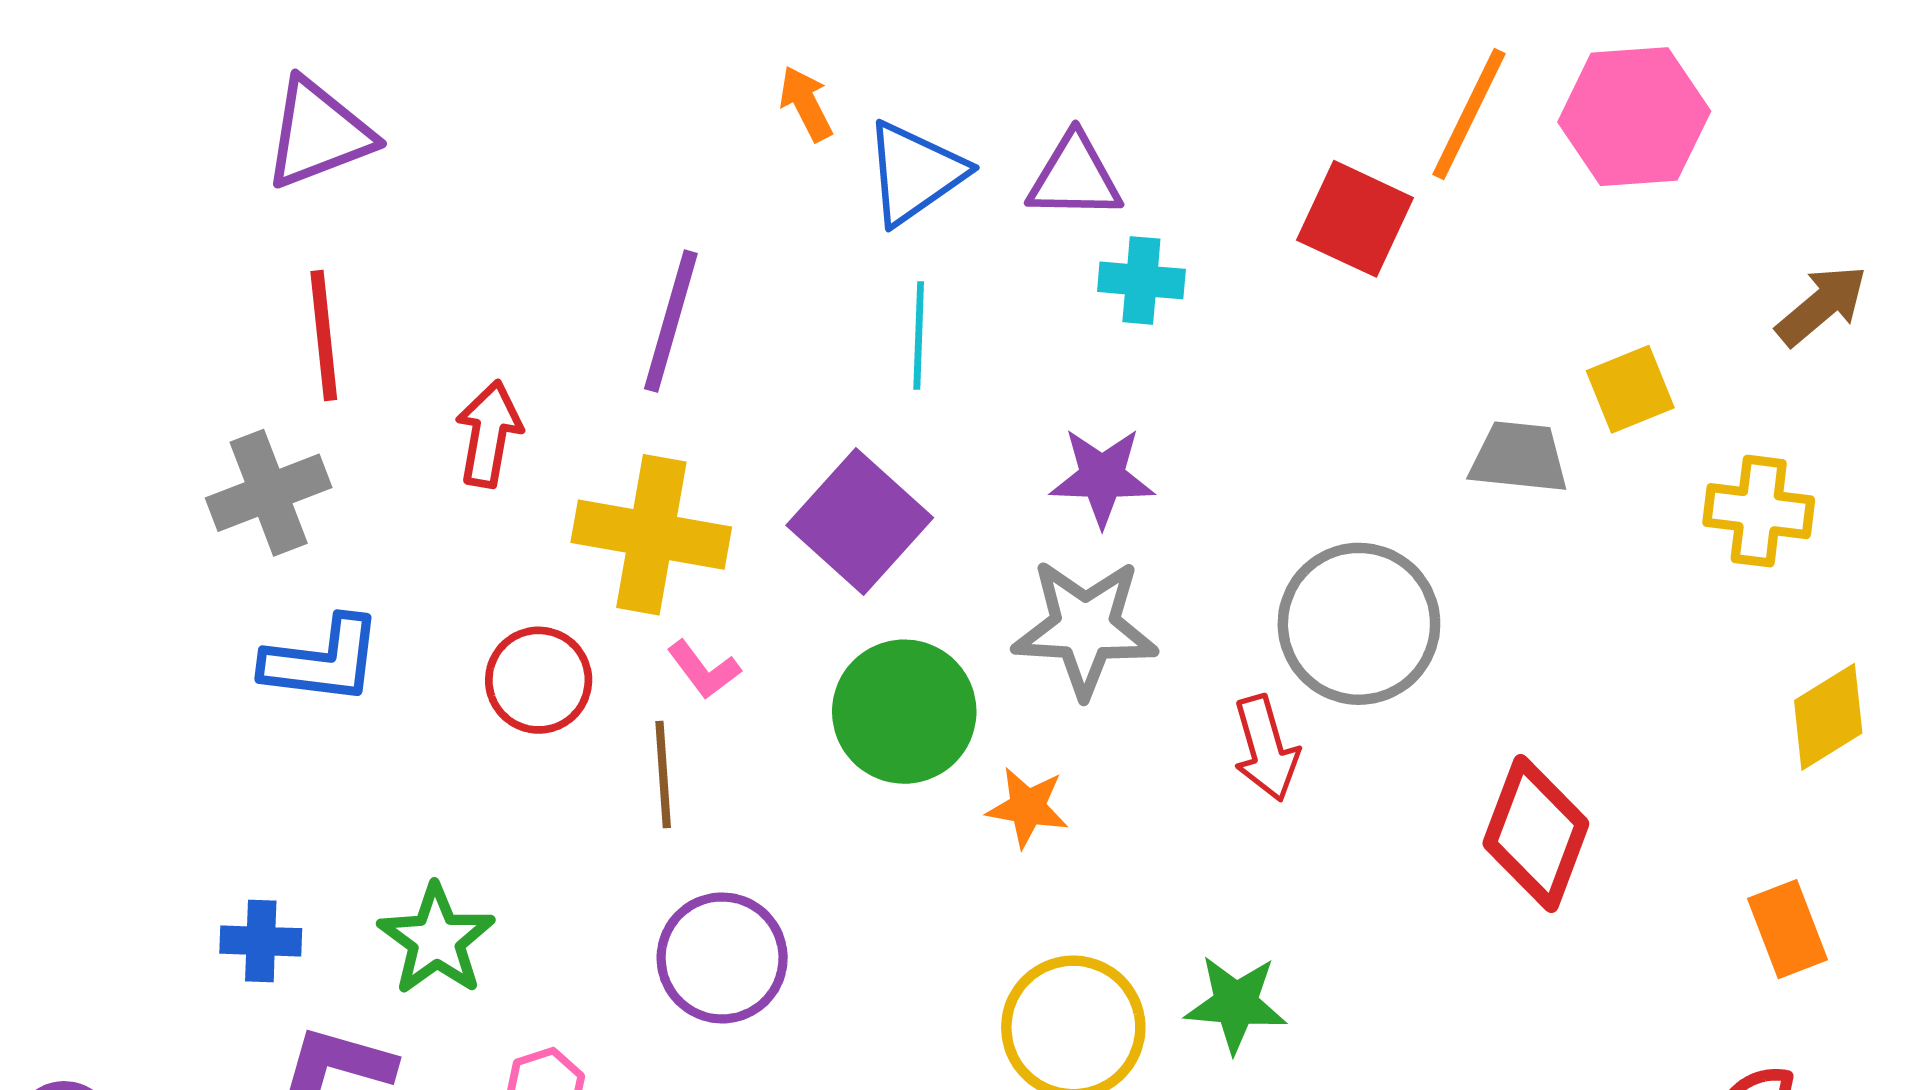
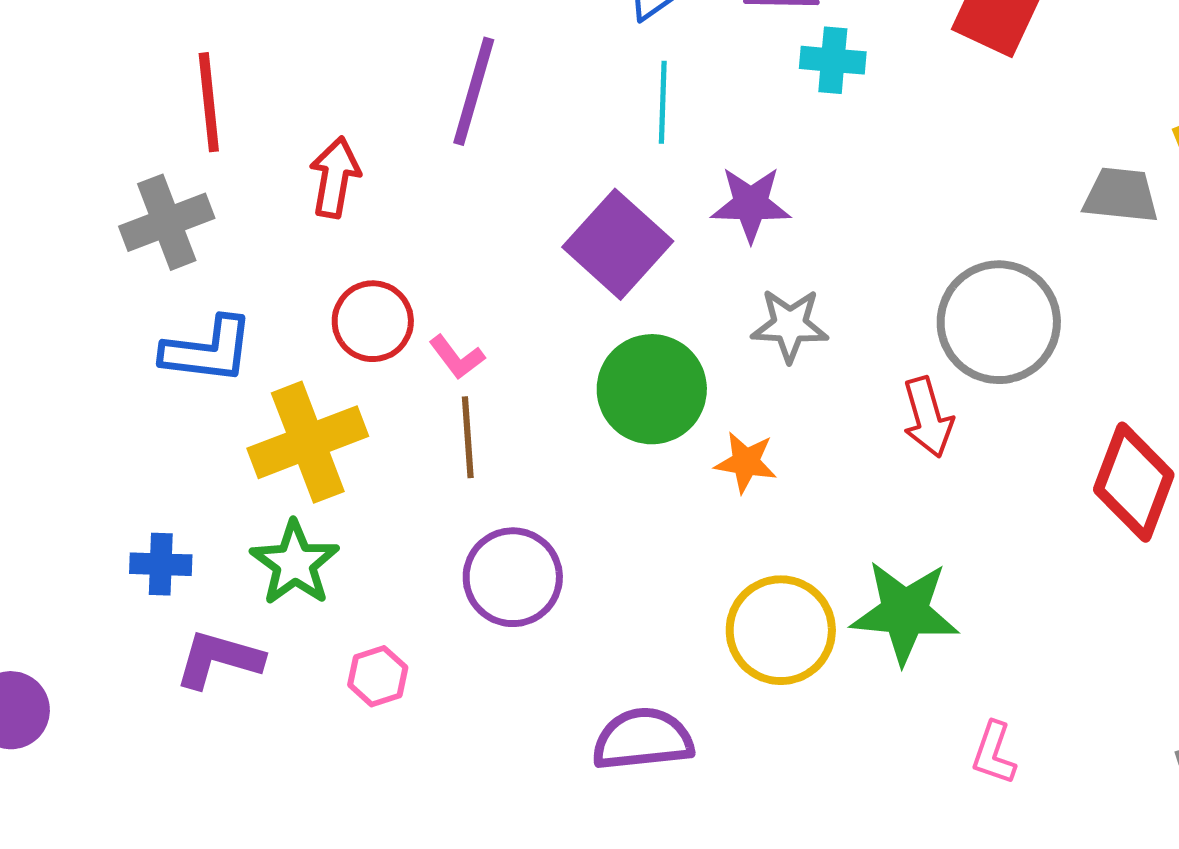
purple star: (1102, 477) -> (751, 204), moved
yellow cross: (651, 535) -> (308, 442), moved, turned -31
gray star: (1085, 628) -> (790, 325), size x0.7
pink L-shape: (704, 670) -> (457, 357), moved
red circle: (539, 680) -> (373, 321), moved
green star: (1236, 1004) -> (905, 612), size x1.4

